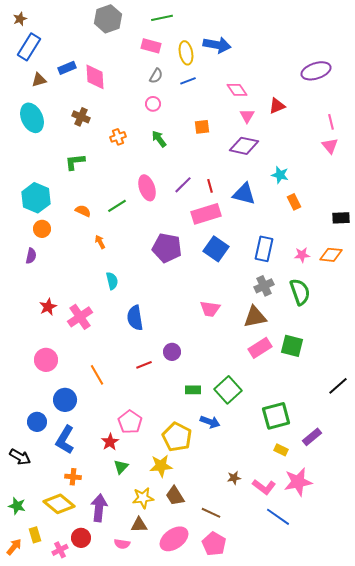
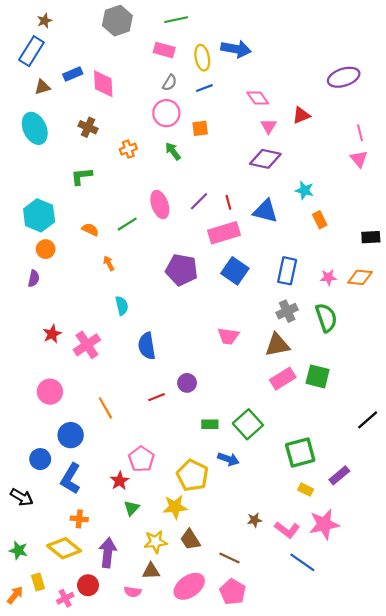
brown star: (20, 19) -> (45, 21), moved
pink circle: (153, 104) -> (166, 113), size x1.6
orange square: (202, 127) -> (200, 128), moved

